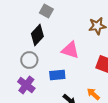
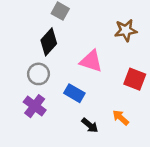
blue rectangle: (57, 75) -> (74, 93), turned 35

